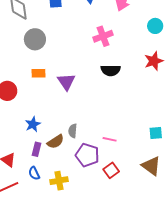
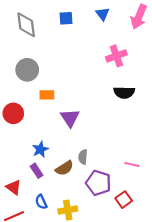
gray circle: (35, 39) -> (27, 70), moved
purple triangle: (66, 82) -> (70, 118), moved
pink line: (110, 139) -> (132, 164), moved
purple rectangle: (36, 149) -> (37, 171), moved, turned -48

